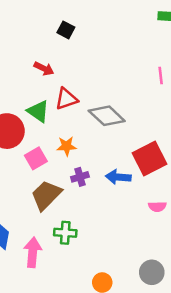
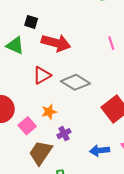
red arrow: (44, 69) -> (56, 43), moved, size x1.8
green triangle: (38, 111) -> (15, 45), moved
blue arrow: (118, 177) -> (100, 151), moved

